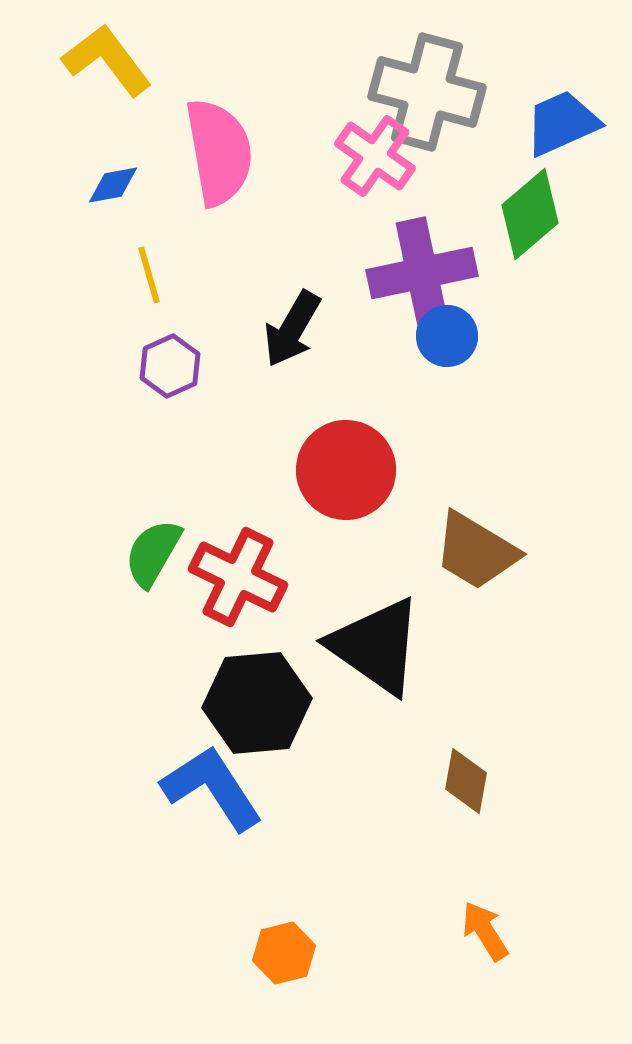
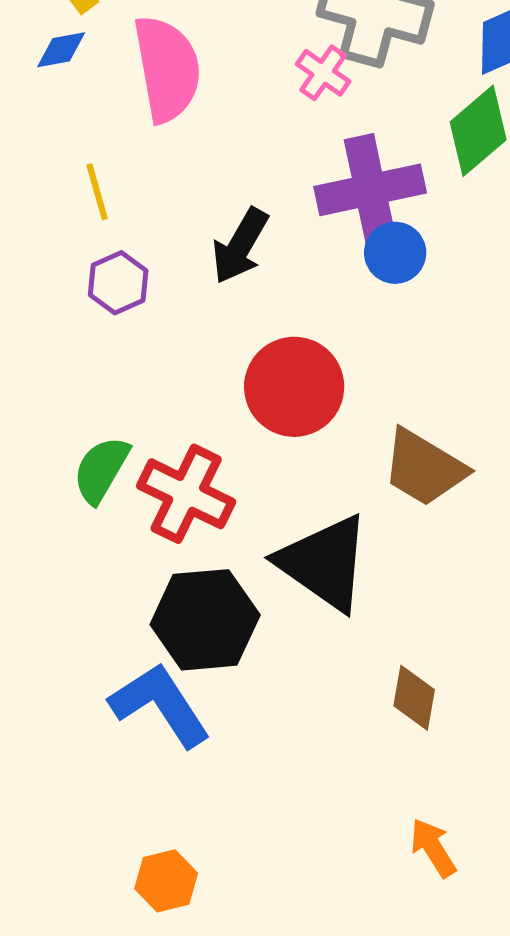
pink cross: (375, 156) -> (323, 73), size x0.7
blue diamond: (113, 185) -> (61, 50), moved
orange hexagon: (284, 953) -> (166, 881), moved

